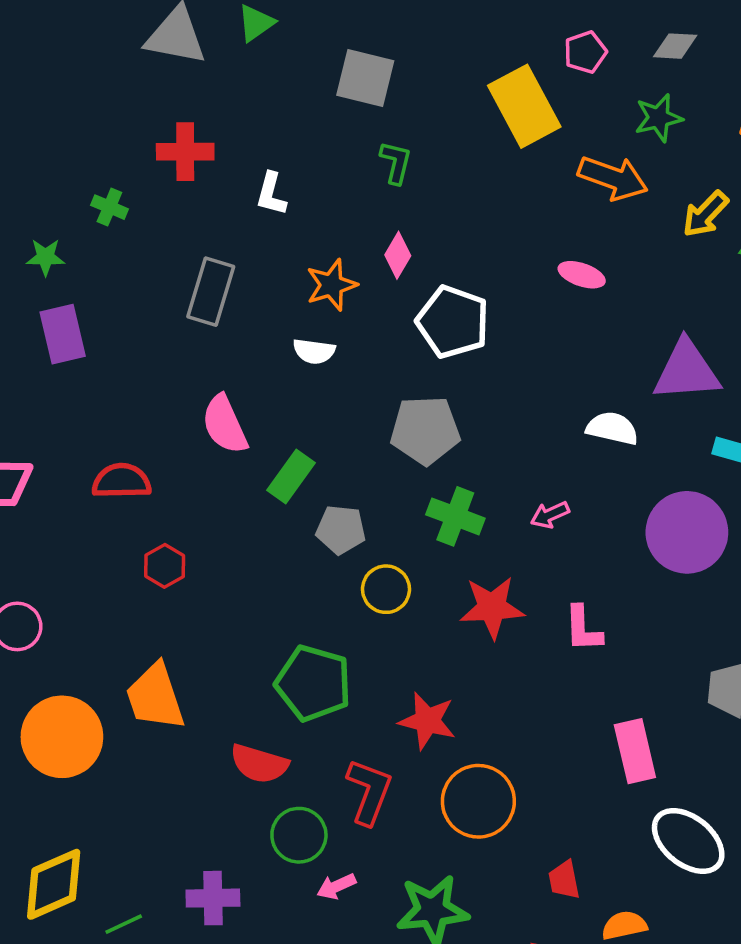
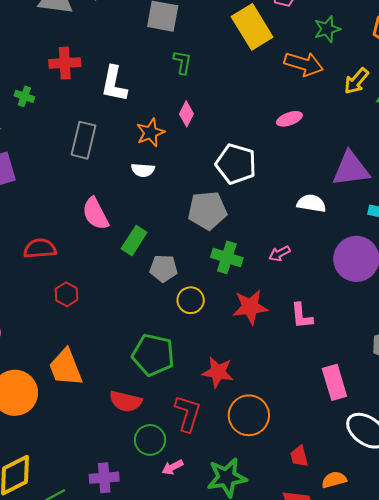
white L-shape: (271, 194) -> (114, 84), size x1.5
pink ellipse: (582, 275) -> (289, 119), turned -35
white pentagon: (453, 322) -> (236, 164), moved

